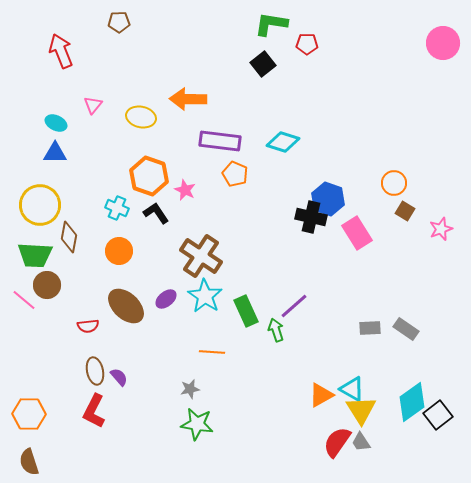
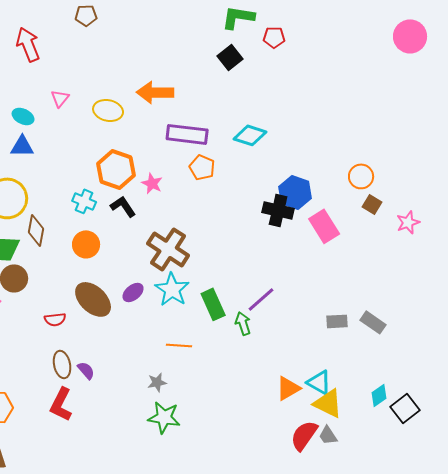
cyan diamond: (412, 402) -> (379, 395), size x0.6
yellow triangle: (361, 410) -> (328, 403), turned -32

